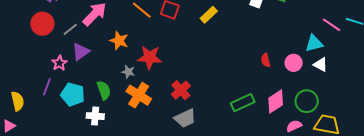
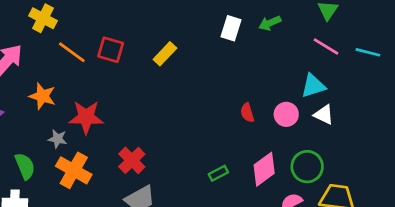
pink line: (331, 25) -> (326, 46), moved
green rectangle: (243, 103) -> (218, 173), size x0.6

